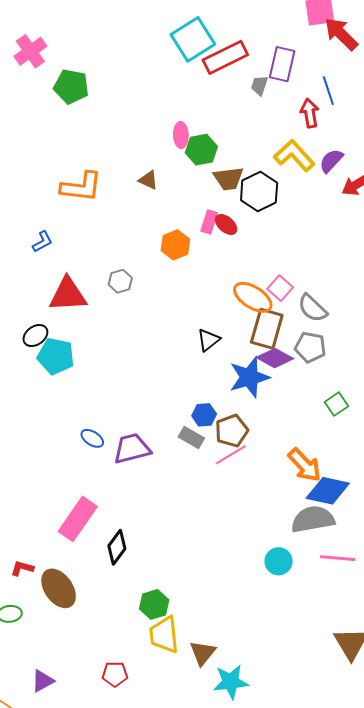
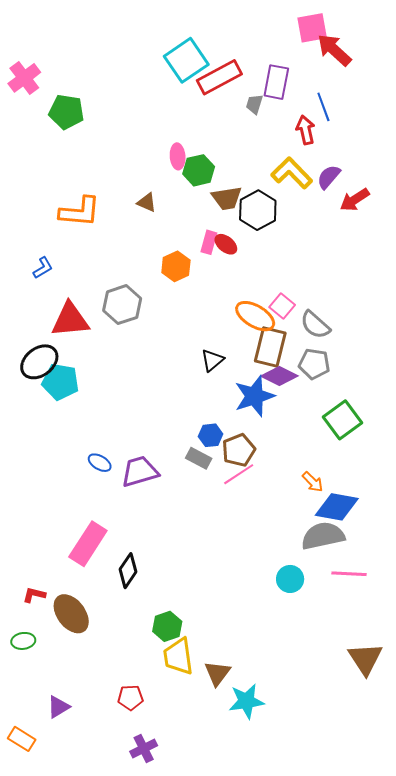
gray hexagon: (120, 281) -> (122, 305), size x1.6
black ellipse: (35, 336) -> (39, 362), size x1.5
green square: (336, 404) -> (342, 420), size x1.6
orange arrow: (305, 465) -> (313, 482), size x0.6

